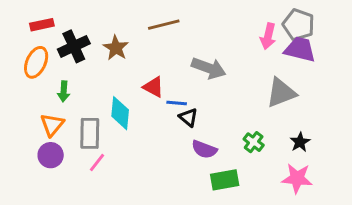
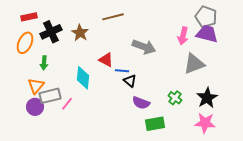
pink arrow: (268, 36) -> (183, 36), moved
gray rectangle: (90, 133) -> (50, 96), moved, turned 75
black star: (300, 142) -> (207, 98), size x1.5
pink line: (97, 162) -> (67, 104), moved

